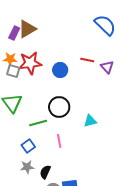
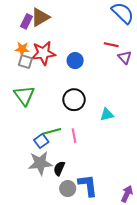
red line: (87, 60) -> (111, 45), moved
green line: (38, 123) -> (52, 131), moved
gray star: (27, 167) -> (40, 163), size x1.6

